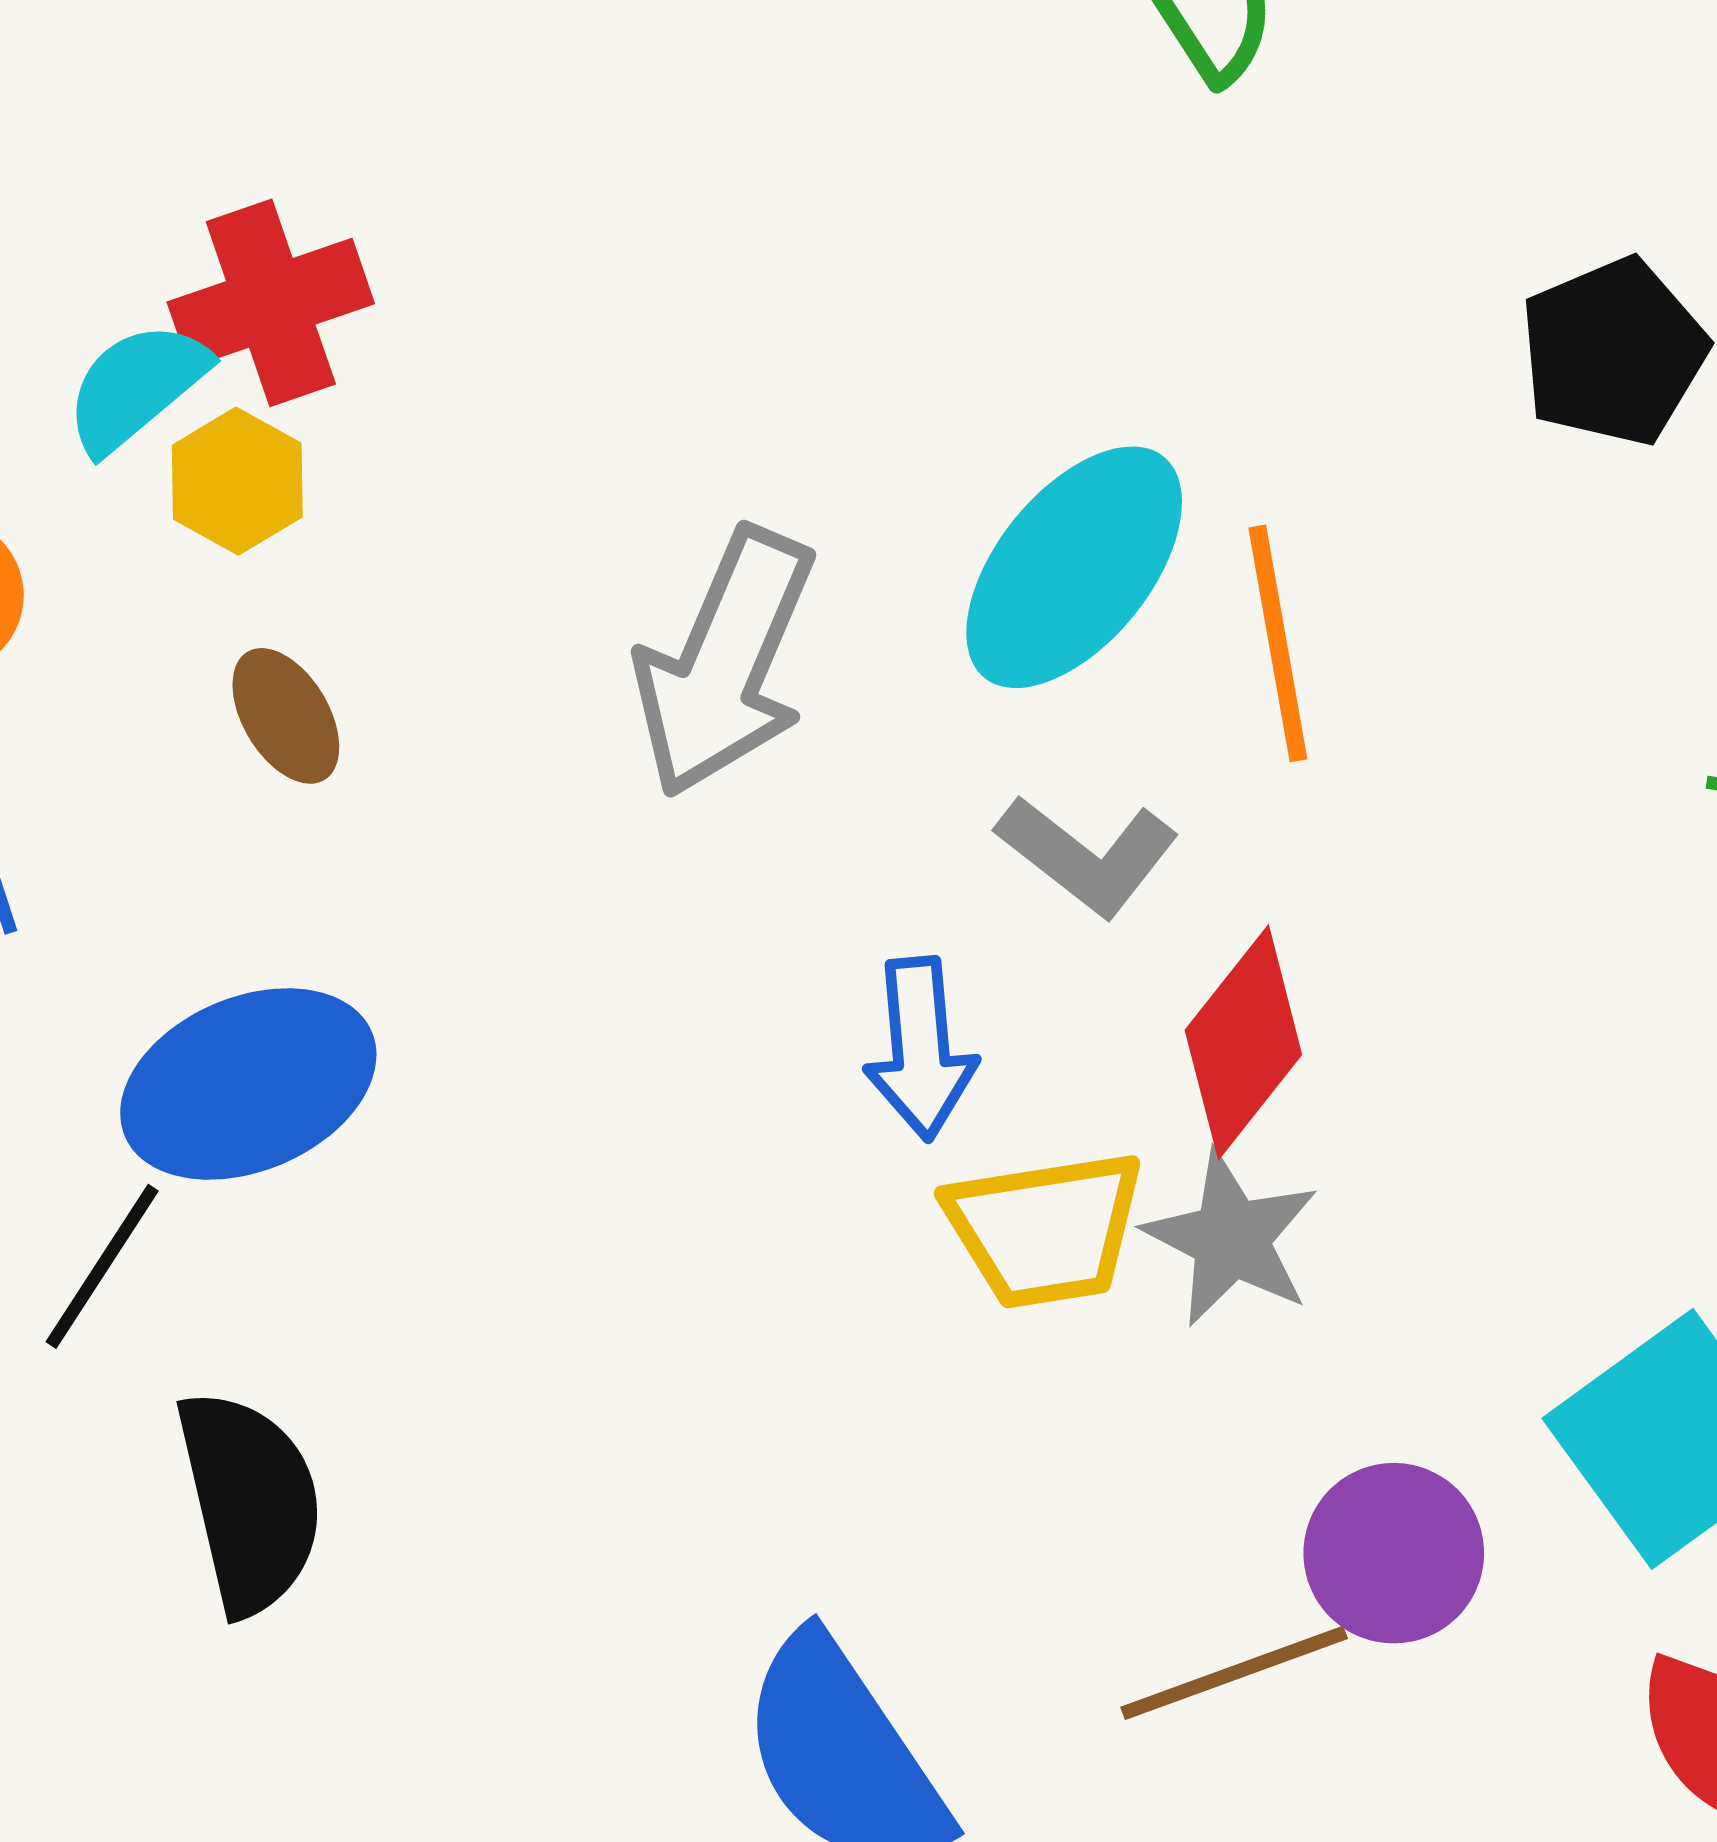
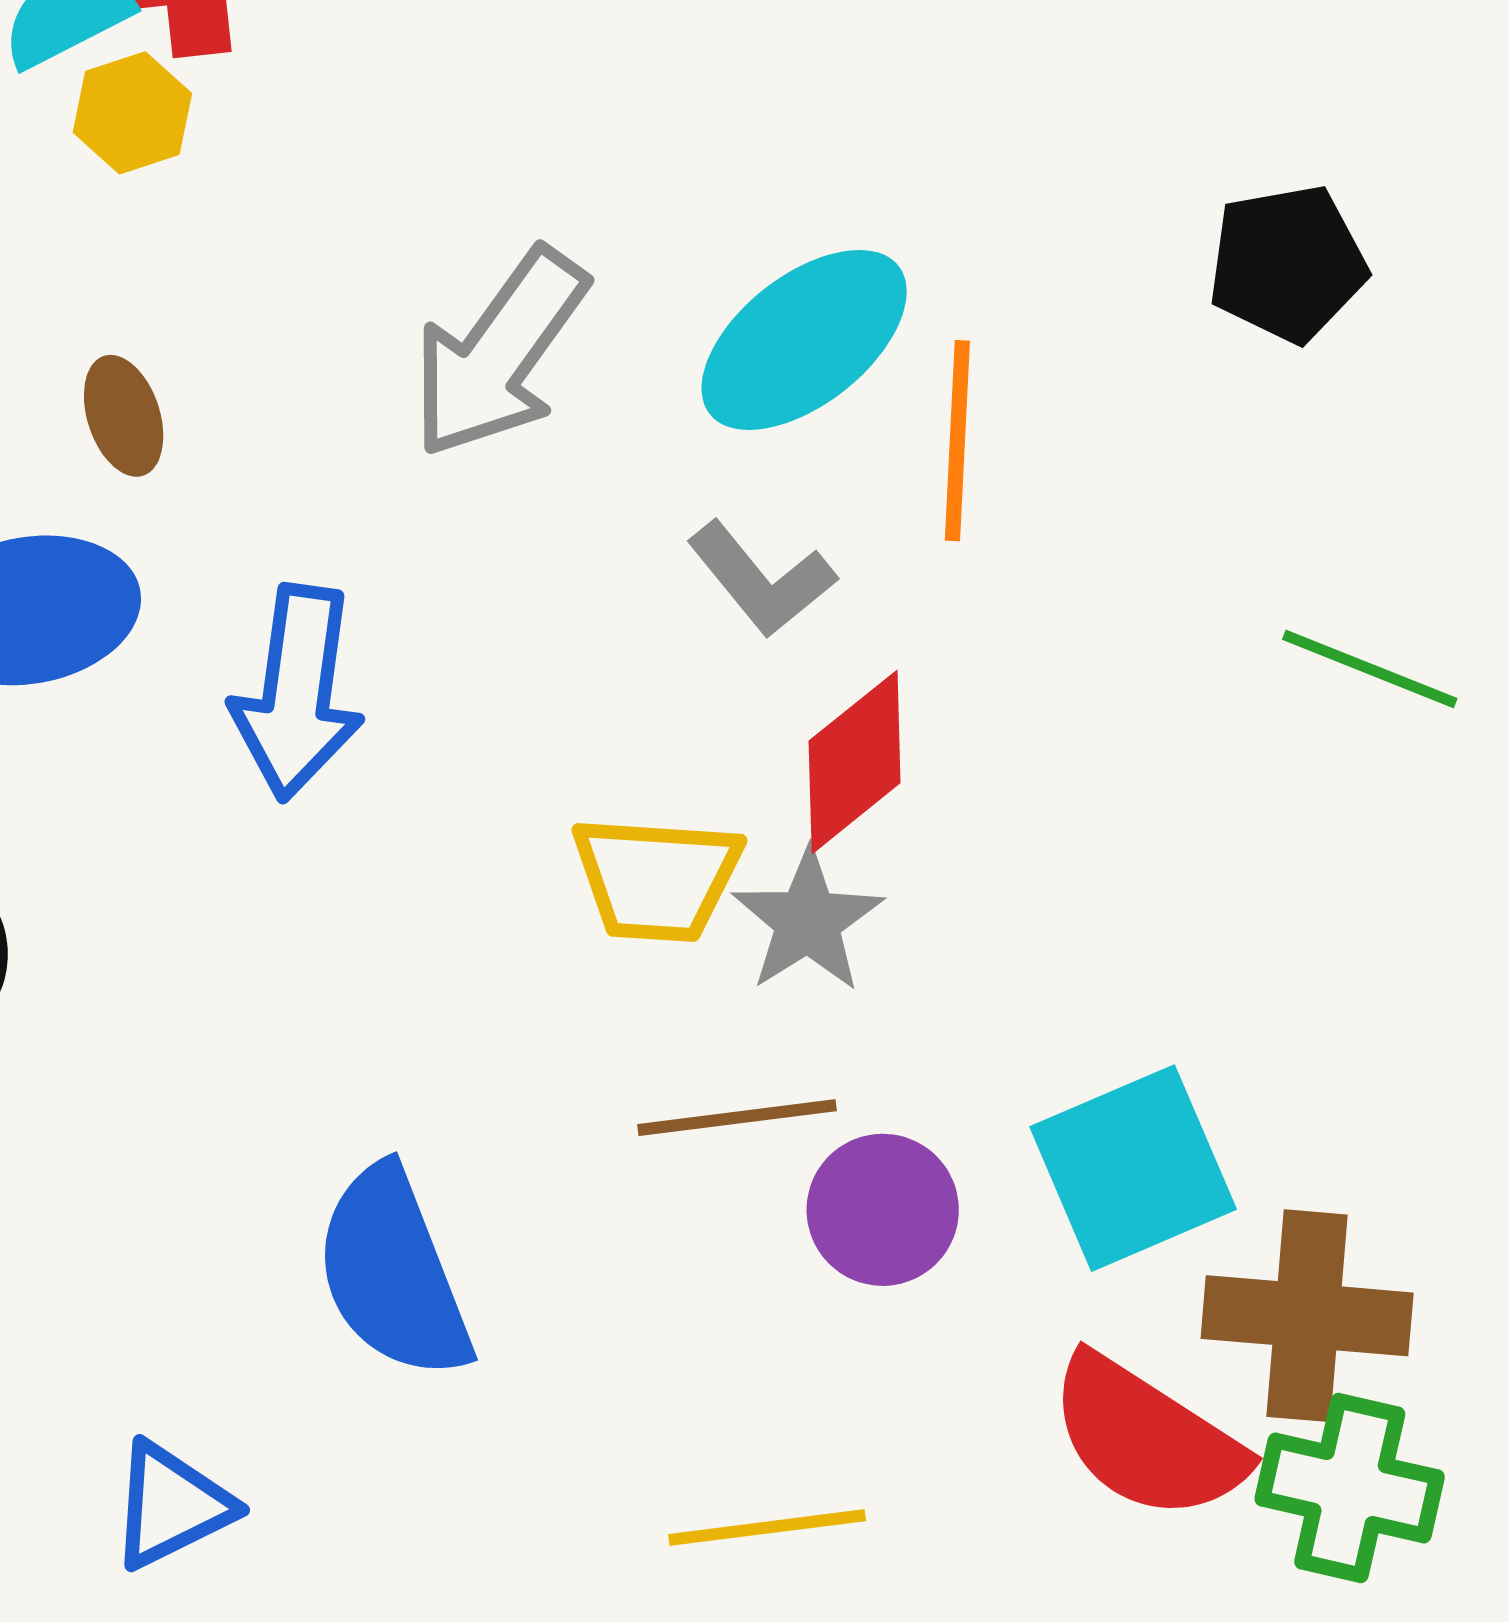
brown ellipse: (286, 716) -> (124, 416), moved
blue arrow: (920, 1049) -> (297, 693), moved, size x1.4
brown line: (1234, 1673) -> (737, 1118), moved

